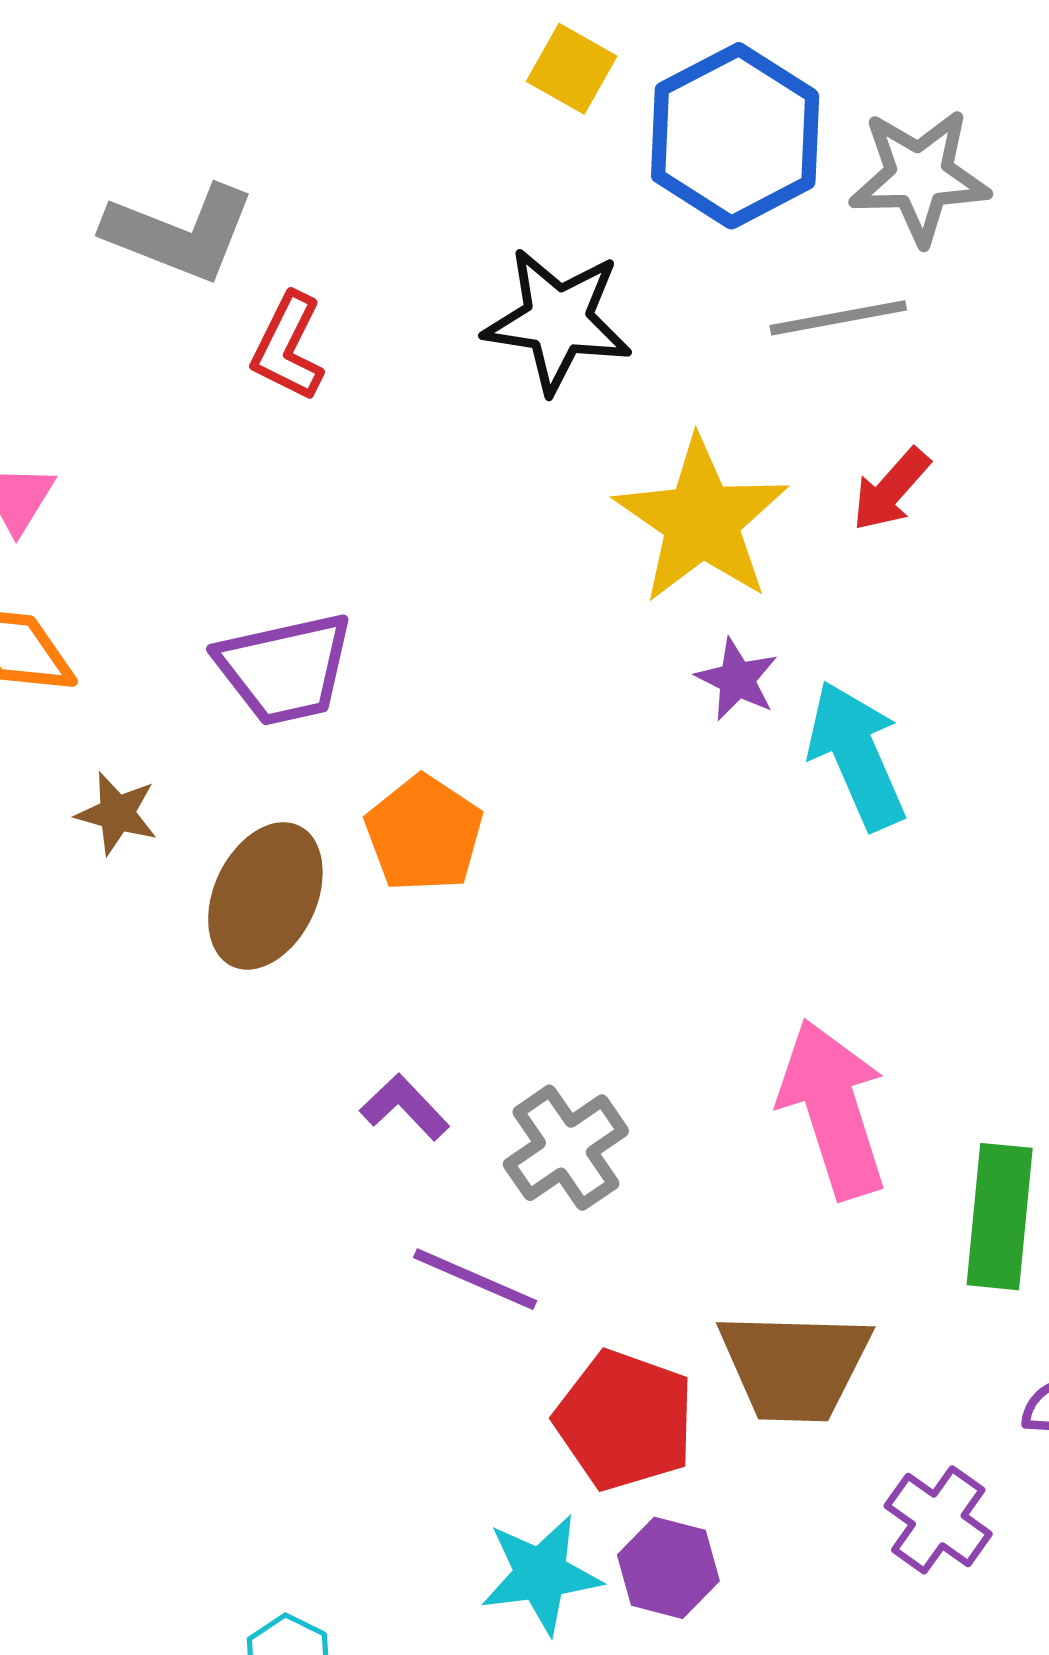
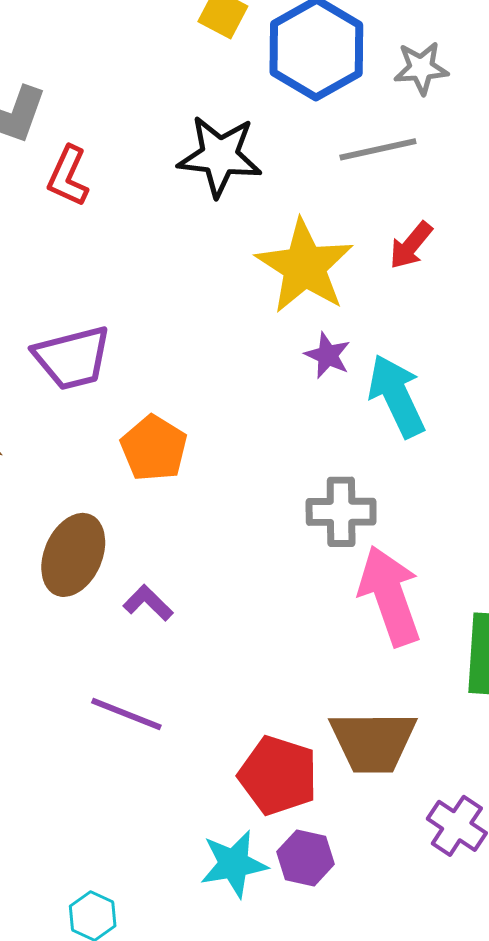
gray star: (919, 176) -> (421, 68), size x0.7
brown ellipse: (265, 896) -> (73, 555), moved
gray cross: (566, 1148) -> (341, 512), moved, turned 36
purple line: (475, 1279) -> (126, 714), moved

